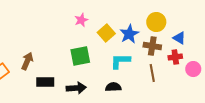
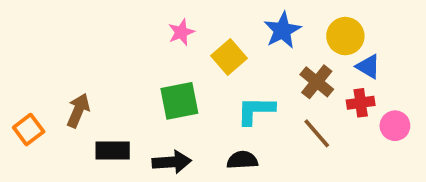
yellow circle: (156, 22) -> (345, 36), moved
blue star: (129, 34) -> (282, 30), moved
brown cross: (152, 46) -> (317, 82), turned 30
brown line: (152, 73) -> (317, 133), turned -30

